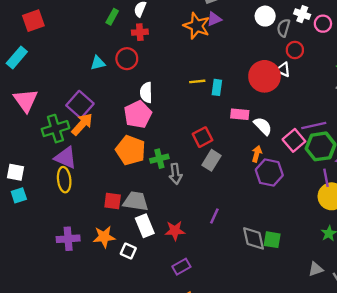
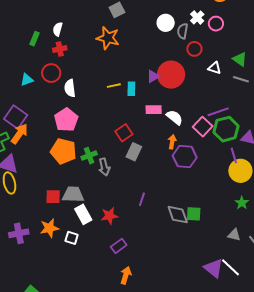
white cross: (302, 14) -> (197, 17), turned 32
purple triangle: (214, 19) -> (153, 76), moved
white triangle: (283, 70) -> (215, 68), moved
white semicircle: (146, 92) -> (70, 88), moved
gray triangle: (316, 269) -> (234, 235), turned 40

